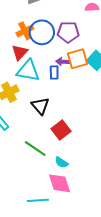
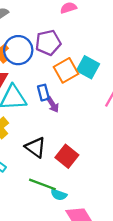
purple arrow: (63, 62) -> (53, 105), moved, turned -112
black triangle: (40, 106) -> (35, 147), moved
cyan semicircle: (61, 162) -> (59, 195), moved

